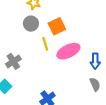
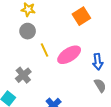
orange square: (57, 26) -> (81, 16), moved
gray cross: (13, 61) -> (23, 75), moved

